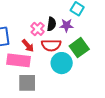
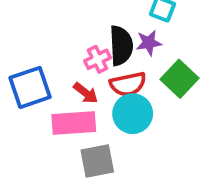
black semicircle: (52, 24) -> (121, 46), size x1.5
pink cross: (38, 29) -> (98, 59), turned 32
cyan circle: (62, 63) -> (133, 114), moved

